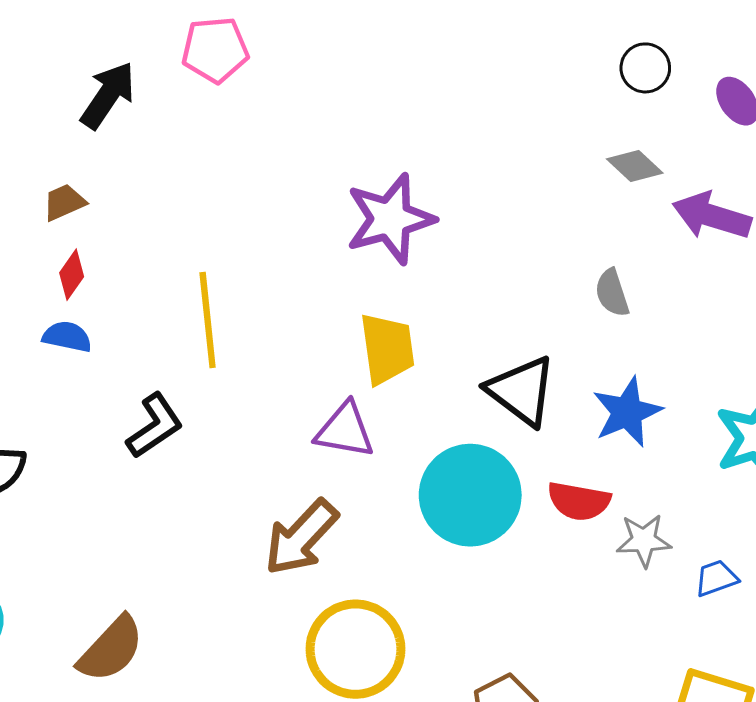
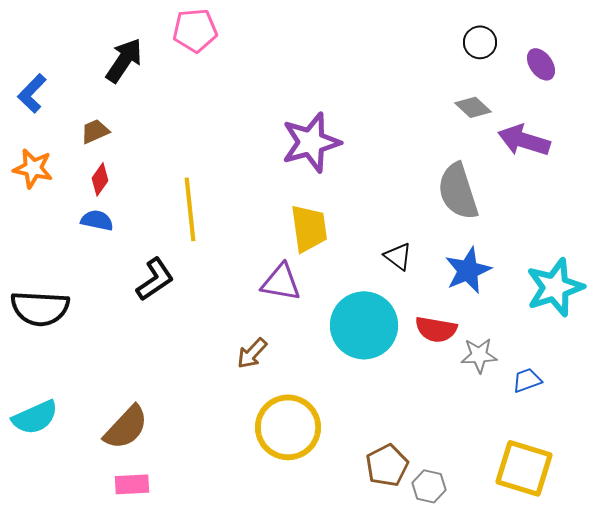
gray semicircle: (612, 293) -> (458, 191), size x1.8
black triangle: (522, 391) -> (398, 256), size x0.6
brown arrow: (301, 537) -> (252, 353), size x0.6

